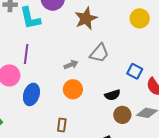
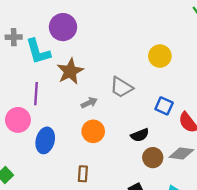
brown star: (86, 18) -> (70, 71), moved
yellow circle: (140, 18) -> (160, 56), moved
gray trapezoid: (99, 53) -> (121, 87), turned 85

